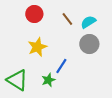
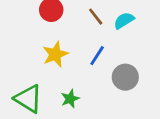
gray circle: (89, 44) -> (125, 77), moved
blue line: (61, 66) -> (97, 56), moved

